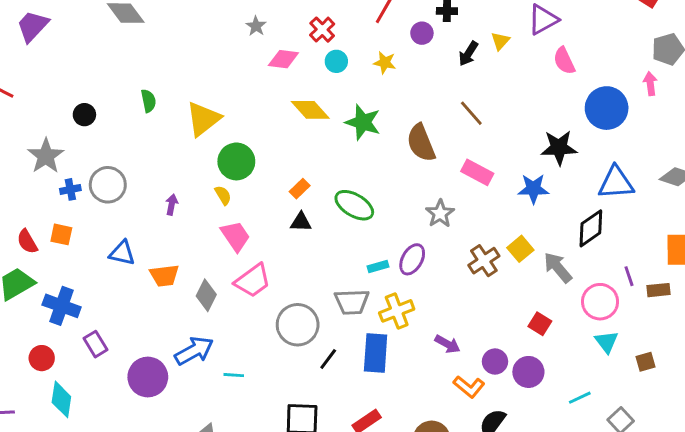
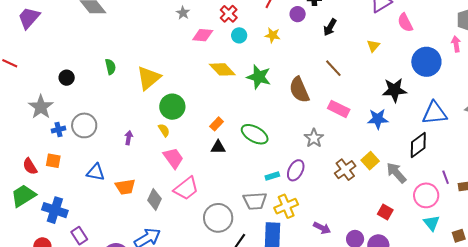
yellow triangle: (500, 41) -> (373, 46), moved
pink semicircle: (564, 61) -> (405, 23), moved

